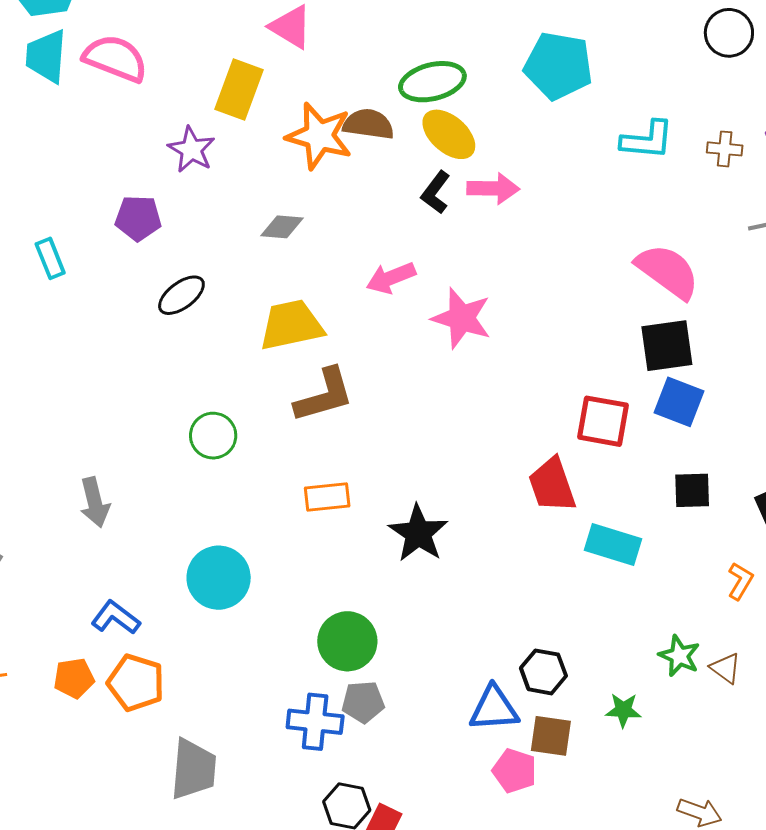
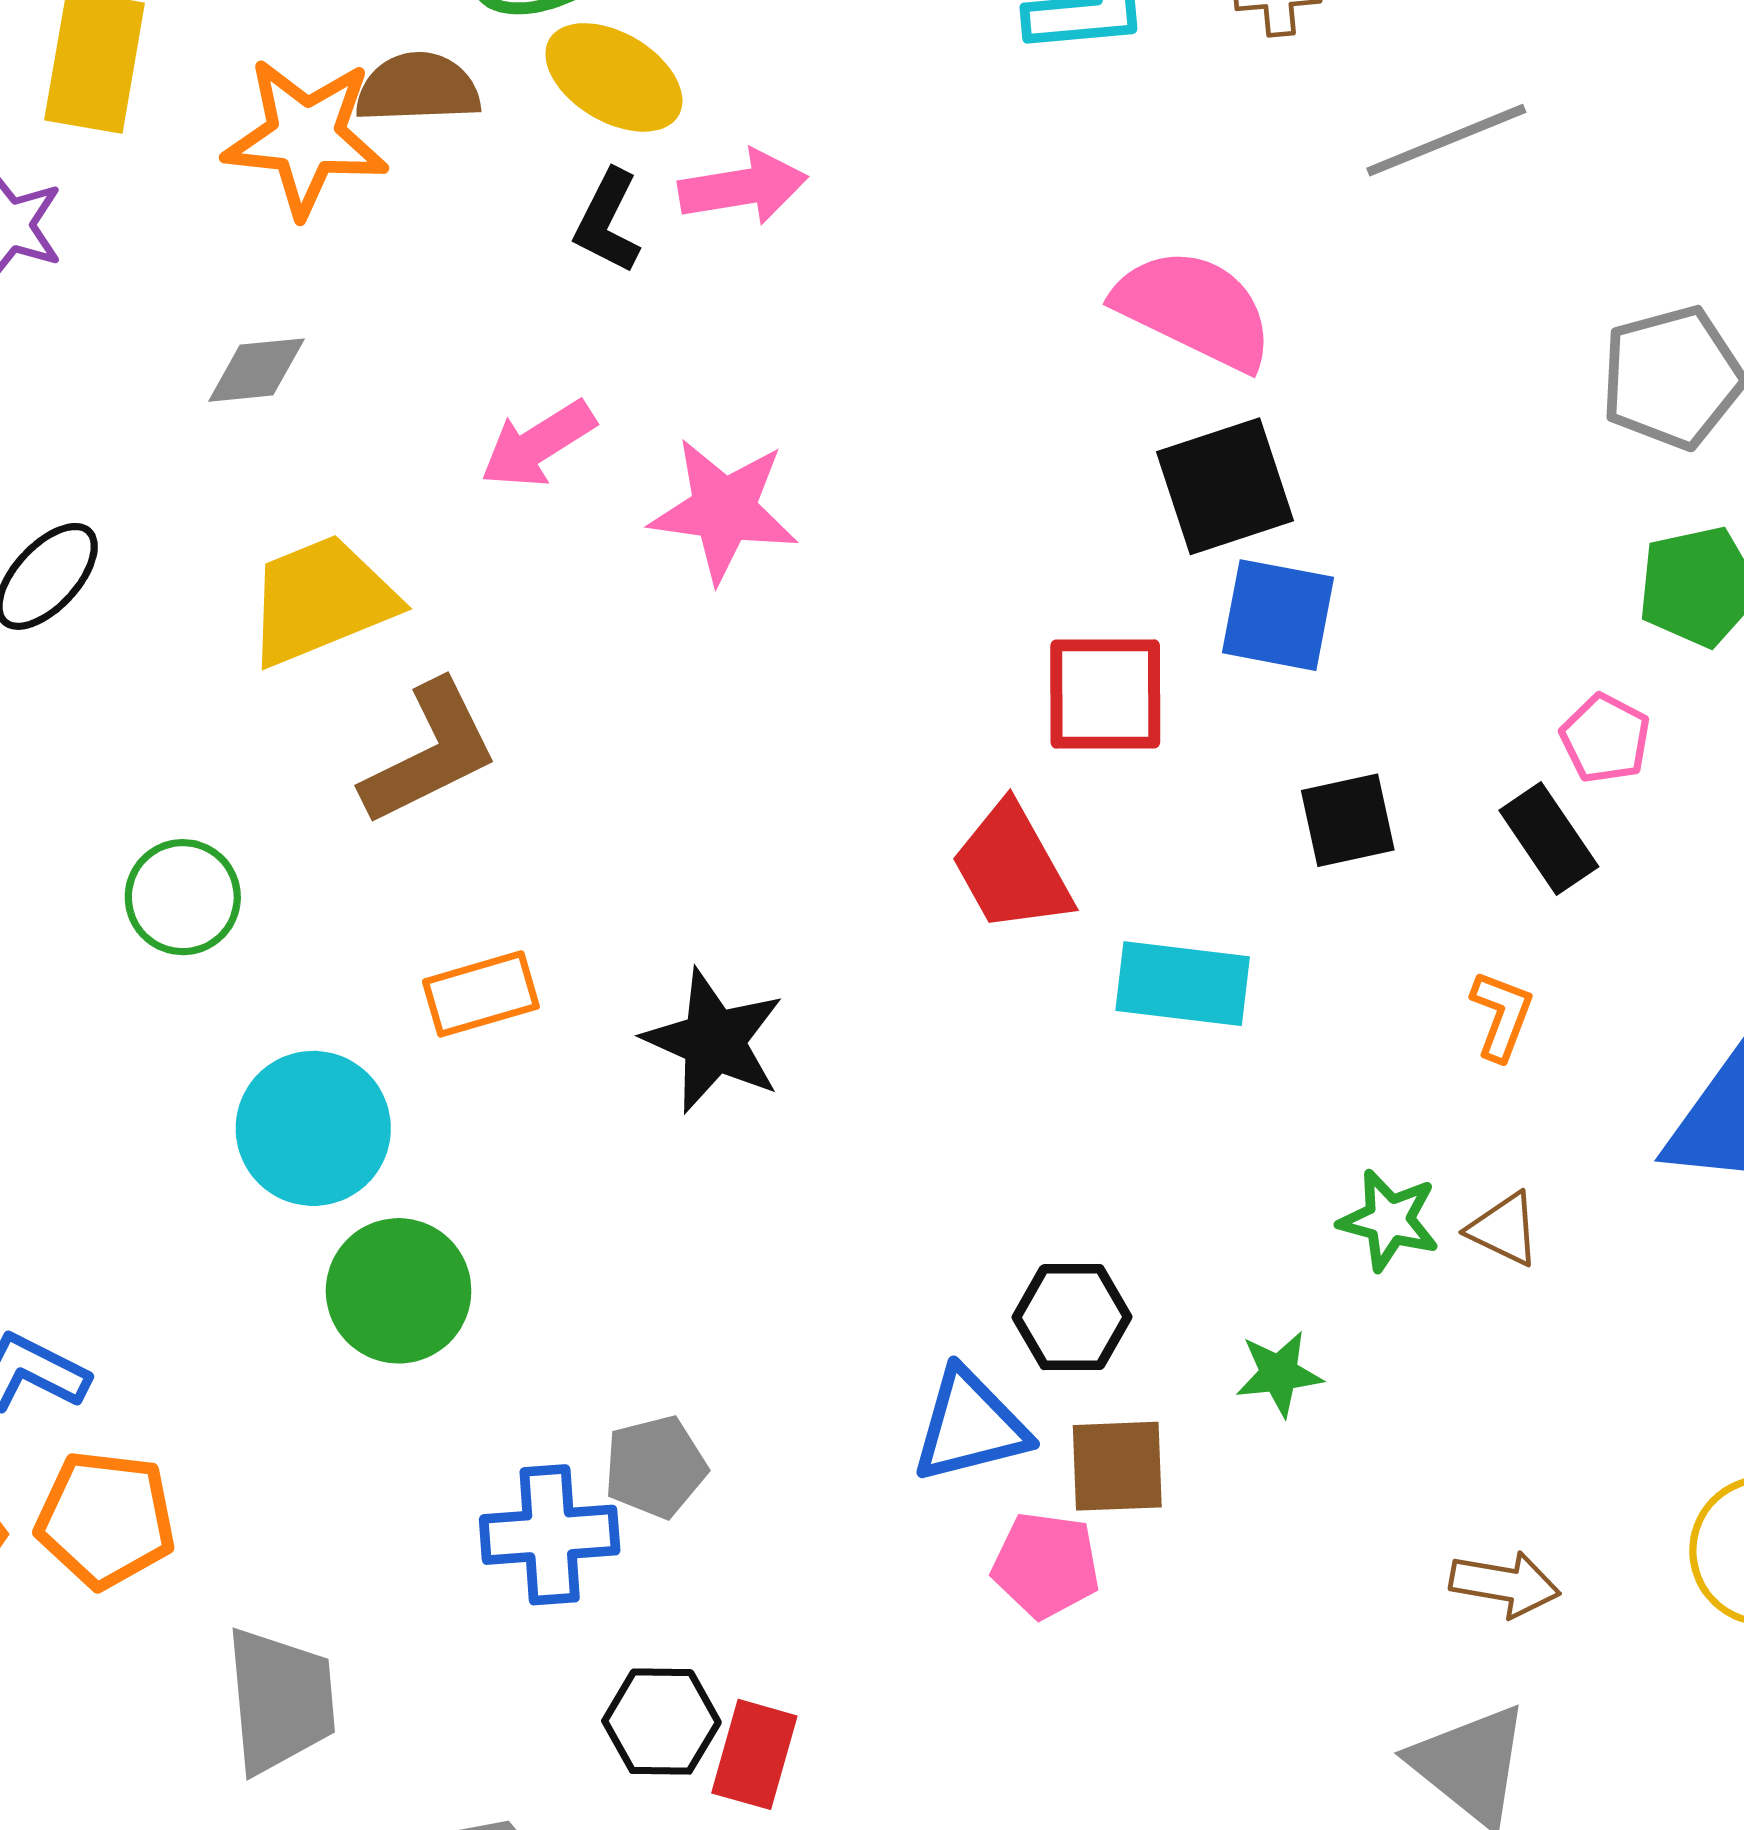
cyan circle: (219, 578) -> (313, 1128), moved
green circle: (347, 641) -> (399, 1291), moved

